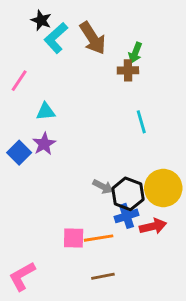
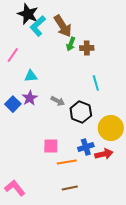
black star: (41, 20) -> (28, 14), size x1.5
green arrow: (135, 53) -> (71, 44), moved
gray arrow: (103, 187) -> (58, 101), moved
black hexagon: (128, 194) -> (81, 112), moved
pink square: (74, 238) -> (51, 146), moved
pink L-shape: (22, 276) -> (15, 188), turned 80

